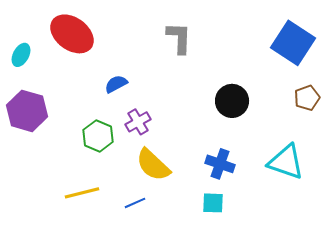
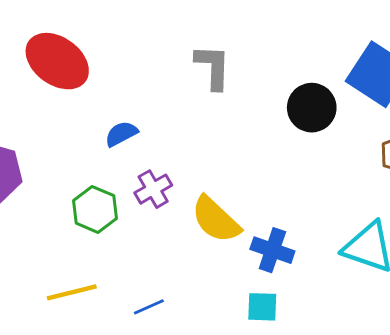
black circle: (232, 101) -> (312, 108), moved
yellow semicircle: (153, 165) -> (216, 220), moved

